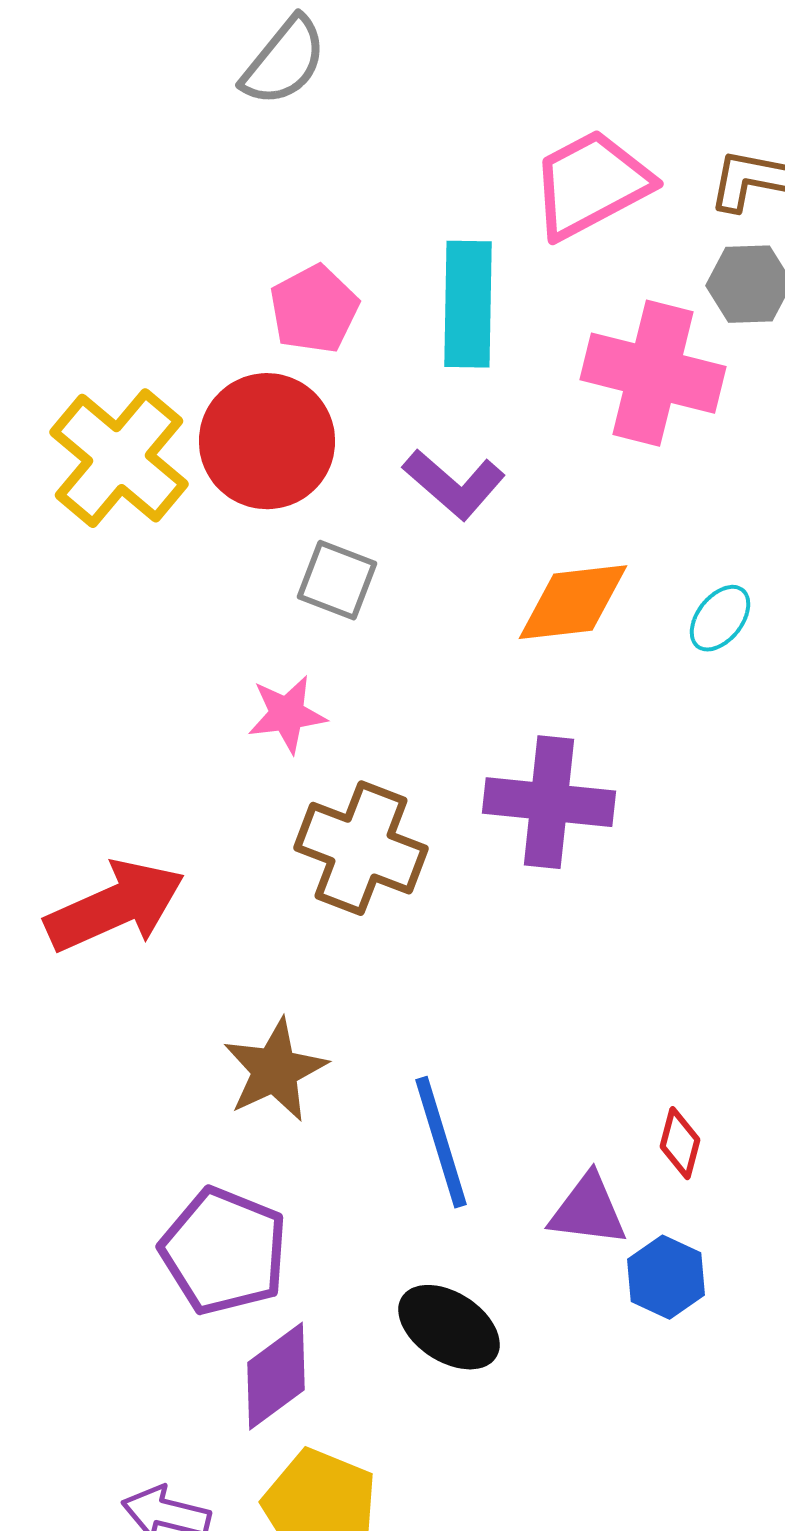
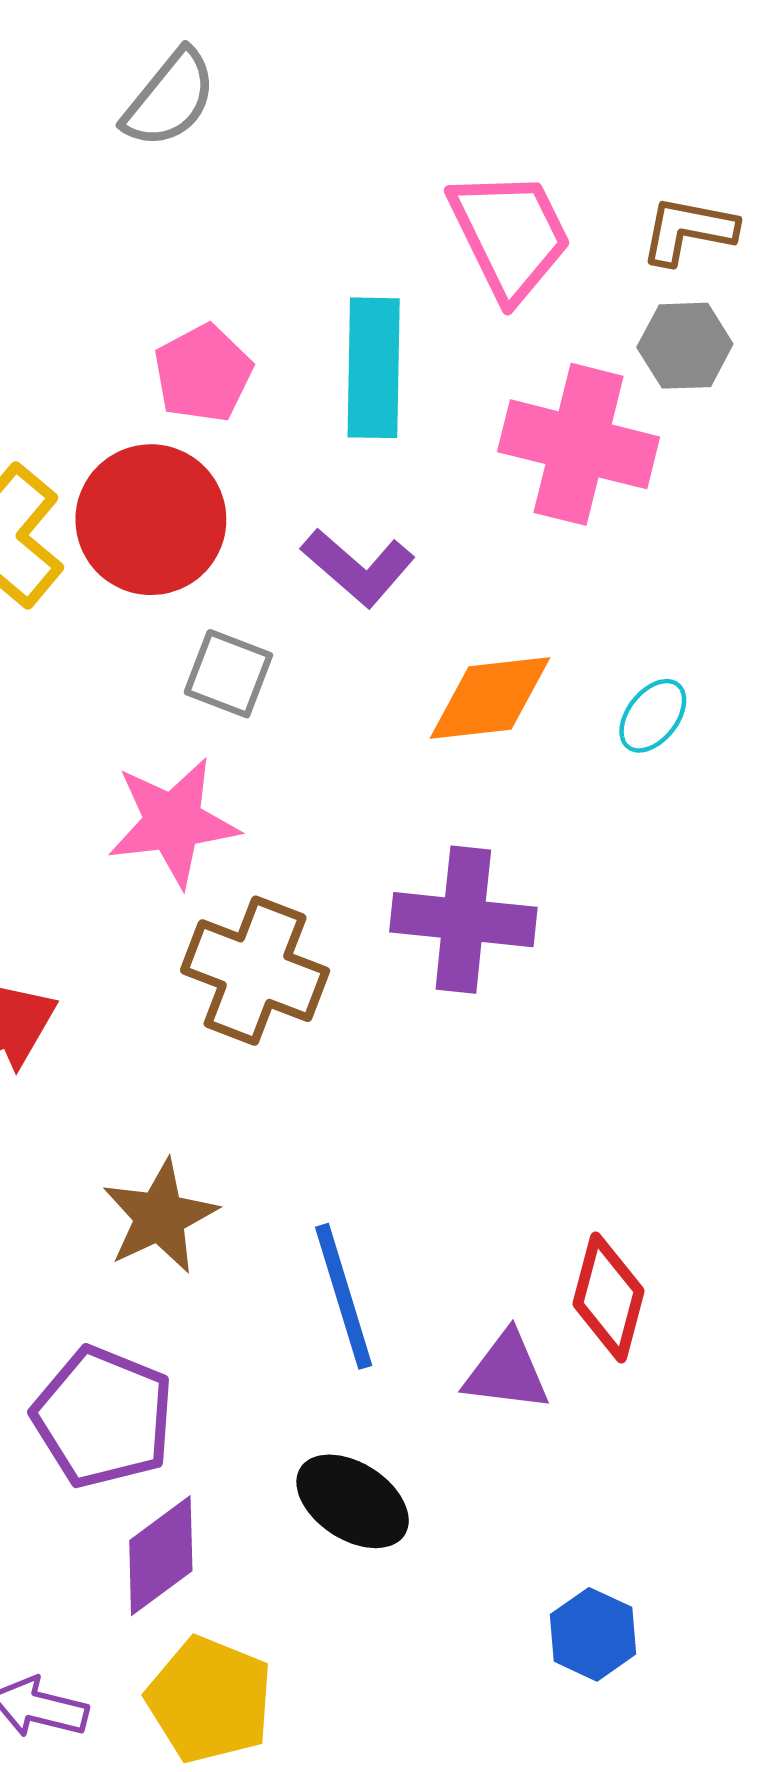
pink trapezoid: (591, 184) -> (510, 235), turned 92
pink star: (287, 714) -> (173, 822), size x1.5
red diamond: (680, 1143) -> (609, 1297), size x1.6
blue hexagon: (666, 1277) -> (593, 1634), moved

